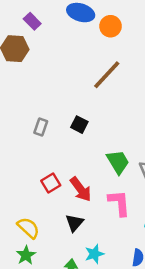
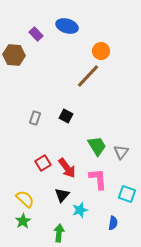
purple rectangle: (32, 21) -> (36, 34), moved
orange circle: (111, 26) -> (101, 51), moved
cyan star: (94, 254) -> (80, 210), moved

